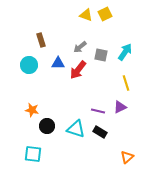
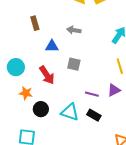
gray arrow: (80, 47) -> (74, 30), turned 48
gray square: (101, 55) -> (74, 64), moved
cyan circle: (29, 65) -> (16, 67), moved
red arrow: (78, 70) -> (47, 75), moved, turned -72

